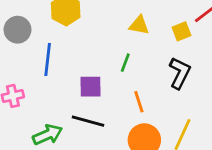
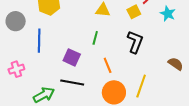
purple square: (90, 87) -> (72, 57), turned 30

